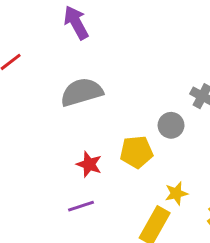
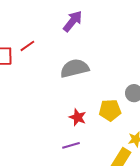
purple arrow: (76, 23) -> (73, 21), turned 65

